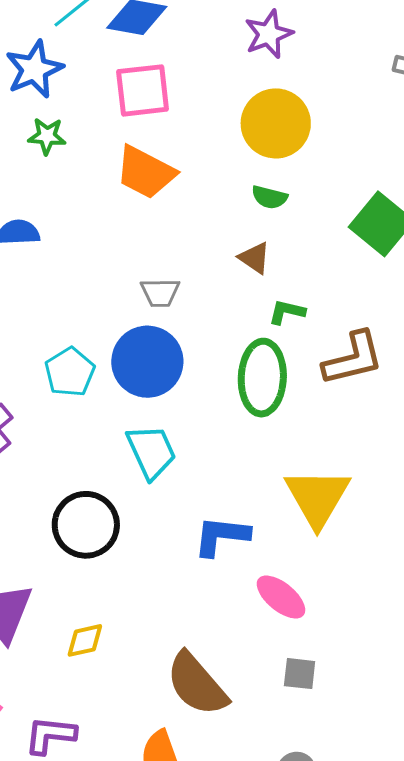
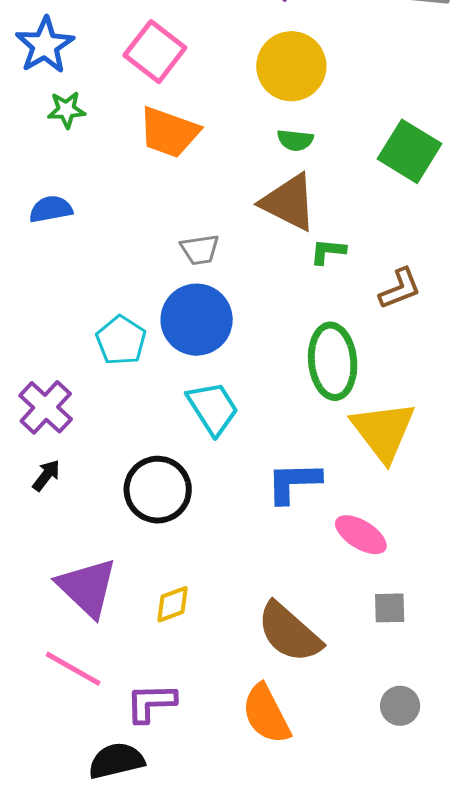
pink square: (143, 90) -> (155, 52), turned -38
brown triangle: (255, 258) -> (289, 202), size x1.8
brown L-shape: (353, 359) -> (400, 289), size x0.7
green ellipse: (262, 378) -> (333, 361), moved

